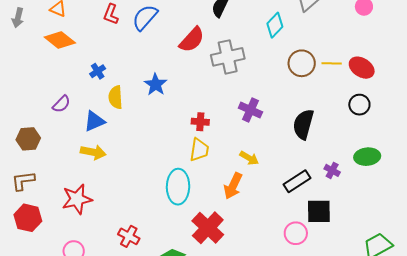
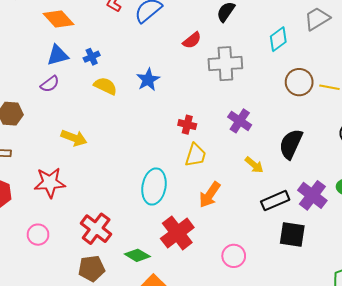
red semicircle: (192, 40) -> (192, 40), size x0.7
yellow semicircle: (115, 97) -> (105, 86), turned 110
blue triangle: (94, 121) -> (58, 55), moved
yellow trapezoid: (199, 150) -> (196, 155), moved
yellow arrow: (249, 158) -> (254, 165), moved
purple cross: (332, 170) -> (312, 195), size x1.8
pink circle: (296, 233) -> (234, 256), moved
red cross: (129, 236) -> (96, 229), size x1.4

